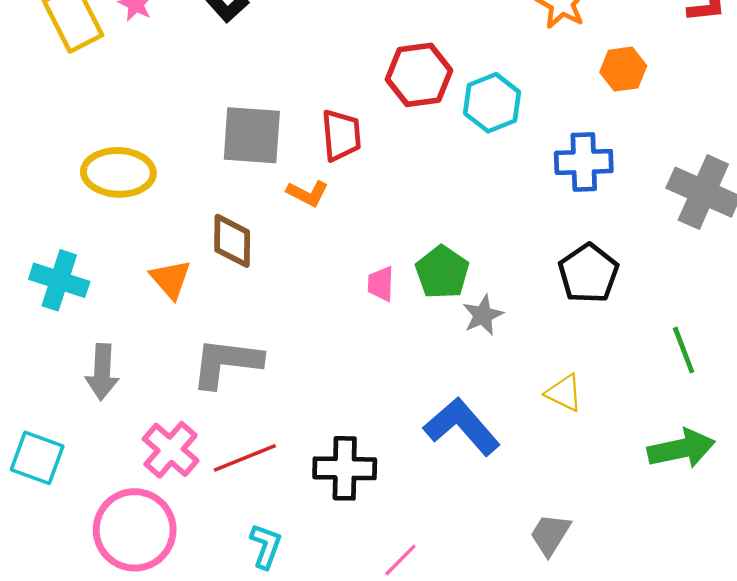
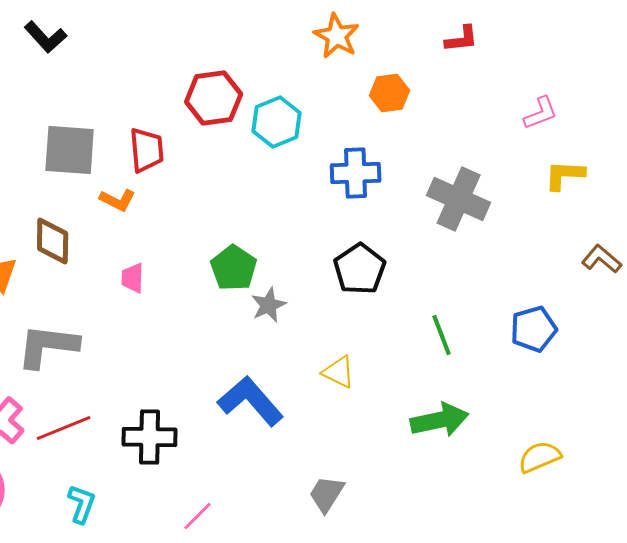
pink trapezoid: (381, 284) -> (133, 278), moved

